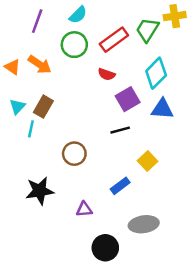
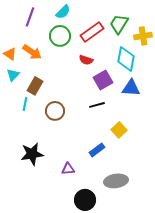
yellow cross: (175, 16) -> (143, 36), moved
cyan diamond: (156, 73) -> (126, 59), turned -35
cyan triangle: (17, 107) -> (13, 75), moved
brown circle: (74, 154) -> (55, 111), moved

